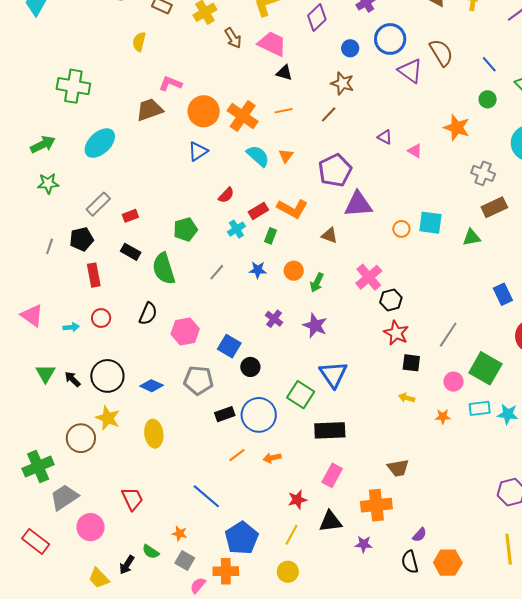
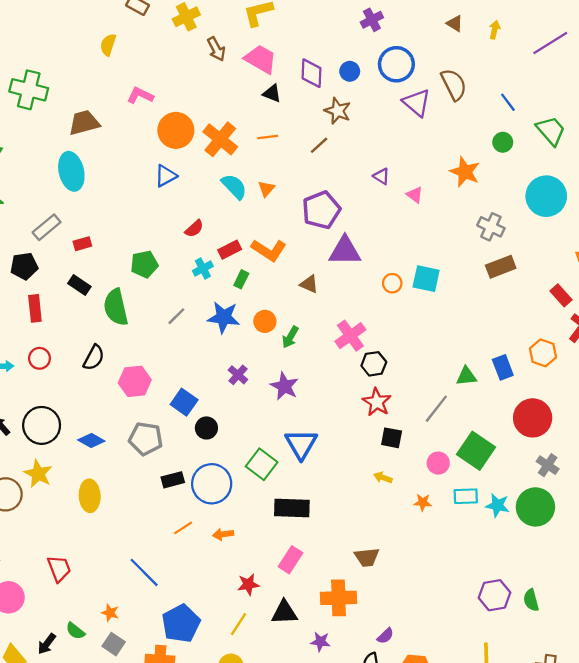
purple diamond: (317, 18) -> (312, 73), moved, turned -48
brown trapezoid: (150, 110) -> (84, 123), moved
cyan ellipse: (100, 143) -> (71, 171), moved, turned -64
green triangle: (471, 237) -> (466, 376), moved
blue star: (258, 270) -> (224, 317), size x1.6

